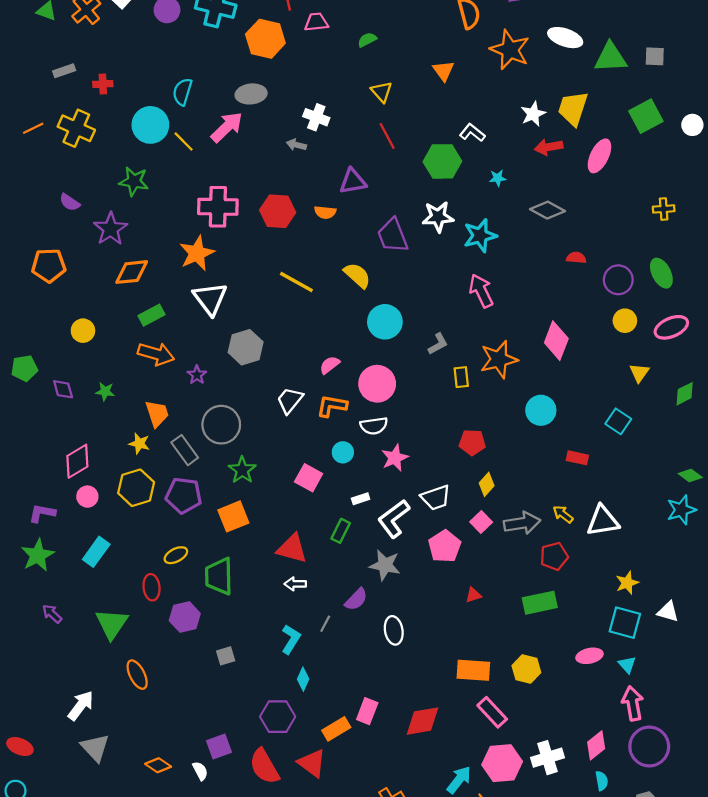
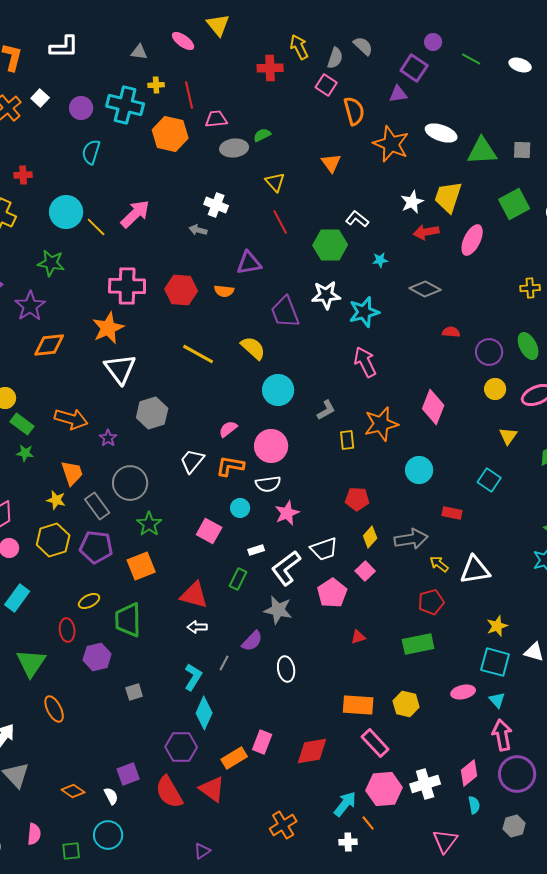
cyan semicircle: (182, 92) -> (91, 152), moved
gray ellipse: (251, 94) -> (234, 148), moved
green rectangle: (152, 315) -> (22, 424), moved, turned 65
gray arrow: (522, 523) -> (411, 539), moved
cyan diamond: (303, 679) -> (204, 713), size x1.5

